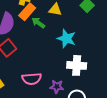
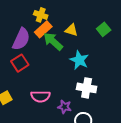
green arrow: (38, 23) -> (53, 41), size x1.5

